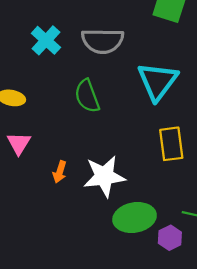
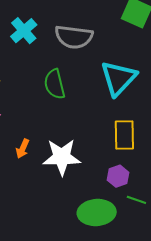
green ellipse: (135, 218) -> (97, 213), moved
purple hexagon: (170, 238) -> (118, 176), moved

